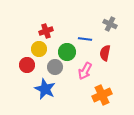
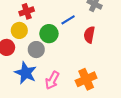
blue line: (85, 39) -> (68, 20), turned -40
pink arrow: (85, 71) -> (52, 80), moved

